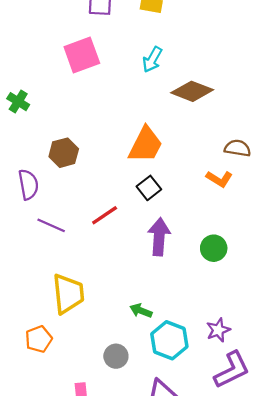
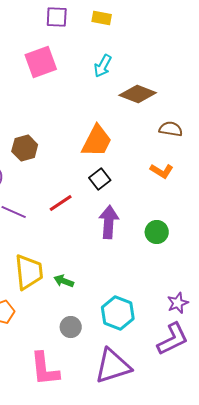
brown semicircle: (238, 148) -> (171, 129), moved
green arrow: (141, 311) -> (64, 281), moved
purple star: (218, 330) -> (178, 303), moved

